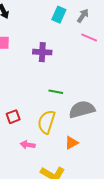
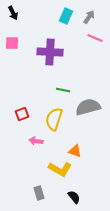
purple cross: (42, 52) -> (50, 52), size x1.4
orange triangle: (71, 143) -> (75, 151), moved, turned 48

